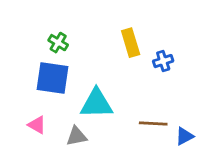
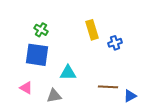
cyan triangle: (96, 104) -> (68, 73), size x0.7

